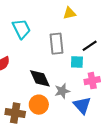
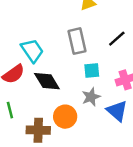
cyan trapezoid: (21, 29) -> (32, 51), moved
cyan square: (77, 62) -> (92, 70), moved
black diamond: (40, 78) -> (47, 81), moved

